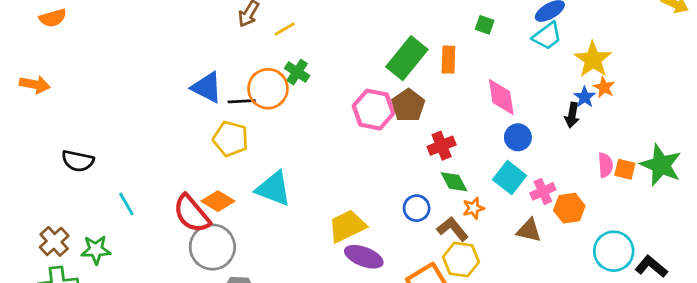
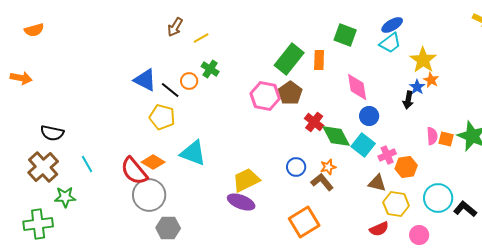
green square: (485, 25) -> (345, 35), size x1.6
orange circle: (268, 89) -> (189, 81), size x0.6
black line: (242, 101) -> (170, 90), turned 42
red cross: (442, 146) -> (314, 122), turned -30
green diamond: (454, 182) -> (336, 136), moved, size x1.4
orange star: (473, 208) -> (328, 167), moved
brown cross: (54, 241) -> (43, 167), moved, size x1.4
purple ellipse: (364, 257) -> (241, 202), moved
yellow hexagon: (461, 259) -> (396, 204), moved

